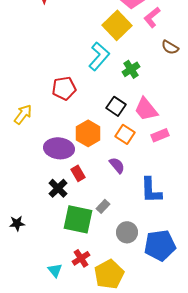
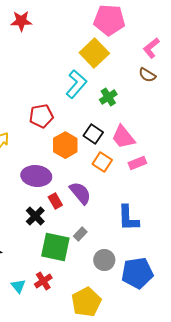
pink L-shape: (152, 17) -> (151, 48), moved
orange hexagon: (88, 133) -> (65, 145), moved
purple semicircle: (117, 165) -> (80, 193), moved, size x1.4
red cross: (81, 258) -> (43, 281), moved
cyan triangle: (55, 270) -> (18, 286), moved

